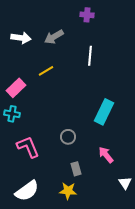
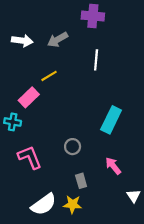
purple cross: (87, 15) -> (93, 16), size x1.5
pink rectangle: (16, 88) -> (29, 97), moved
white semicircle: (27, 191) -> (44, 204), moved

